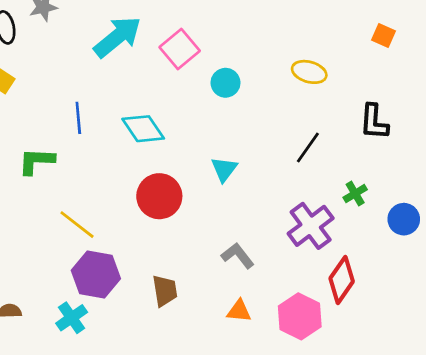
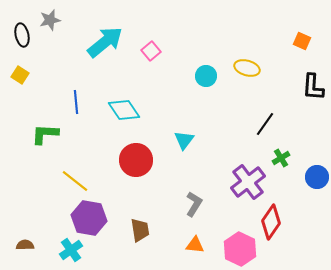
pink square: (180, 49) -> (151, 51), size x0.7
cyan circle: (226, 83) -> (206, 76), moved
black L-shape: (374, 122) -> (313, 87), moved
black line: (308, 148) -> (265, 124), moved
gray L-shape: (238, 256) -> (194, 204), turned 70

